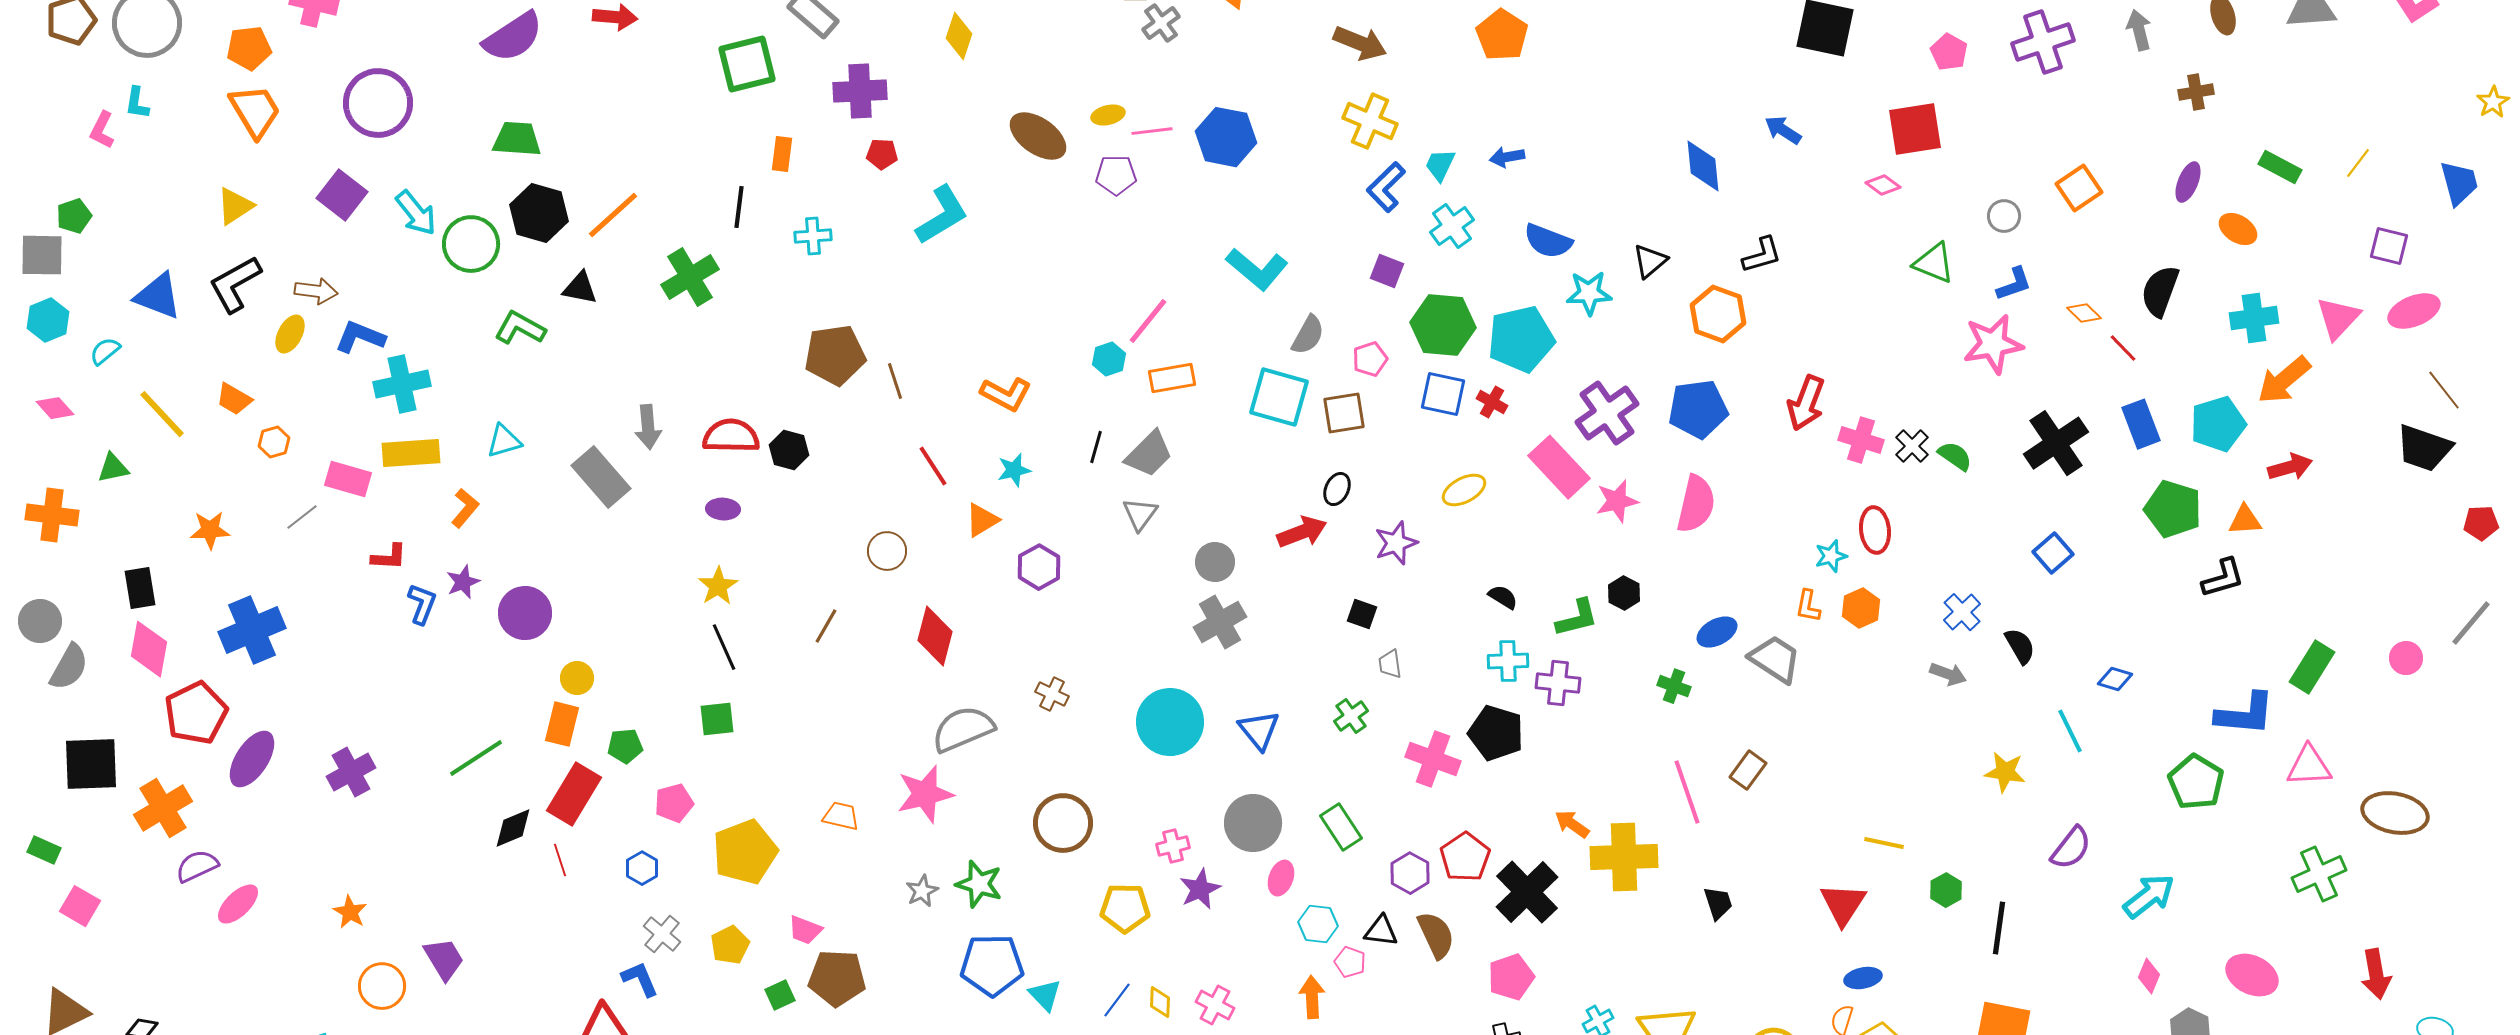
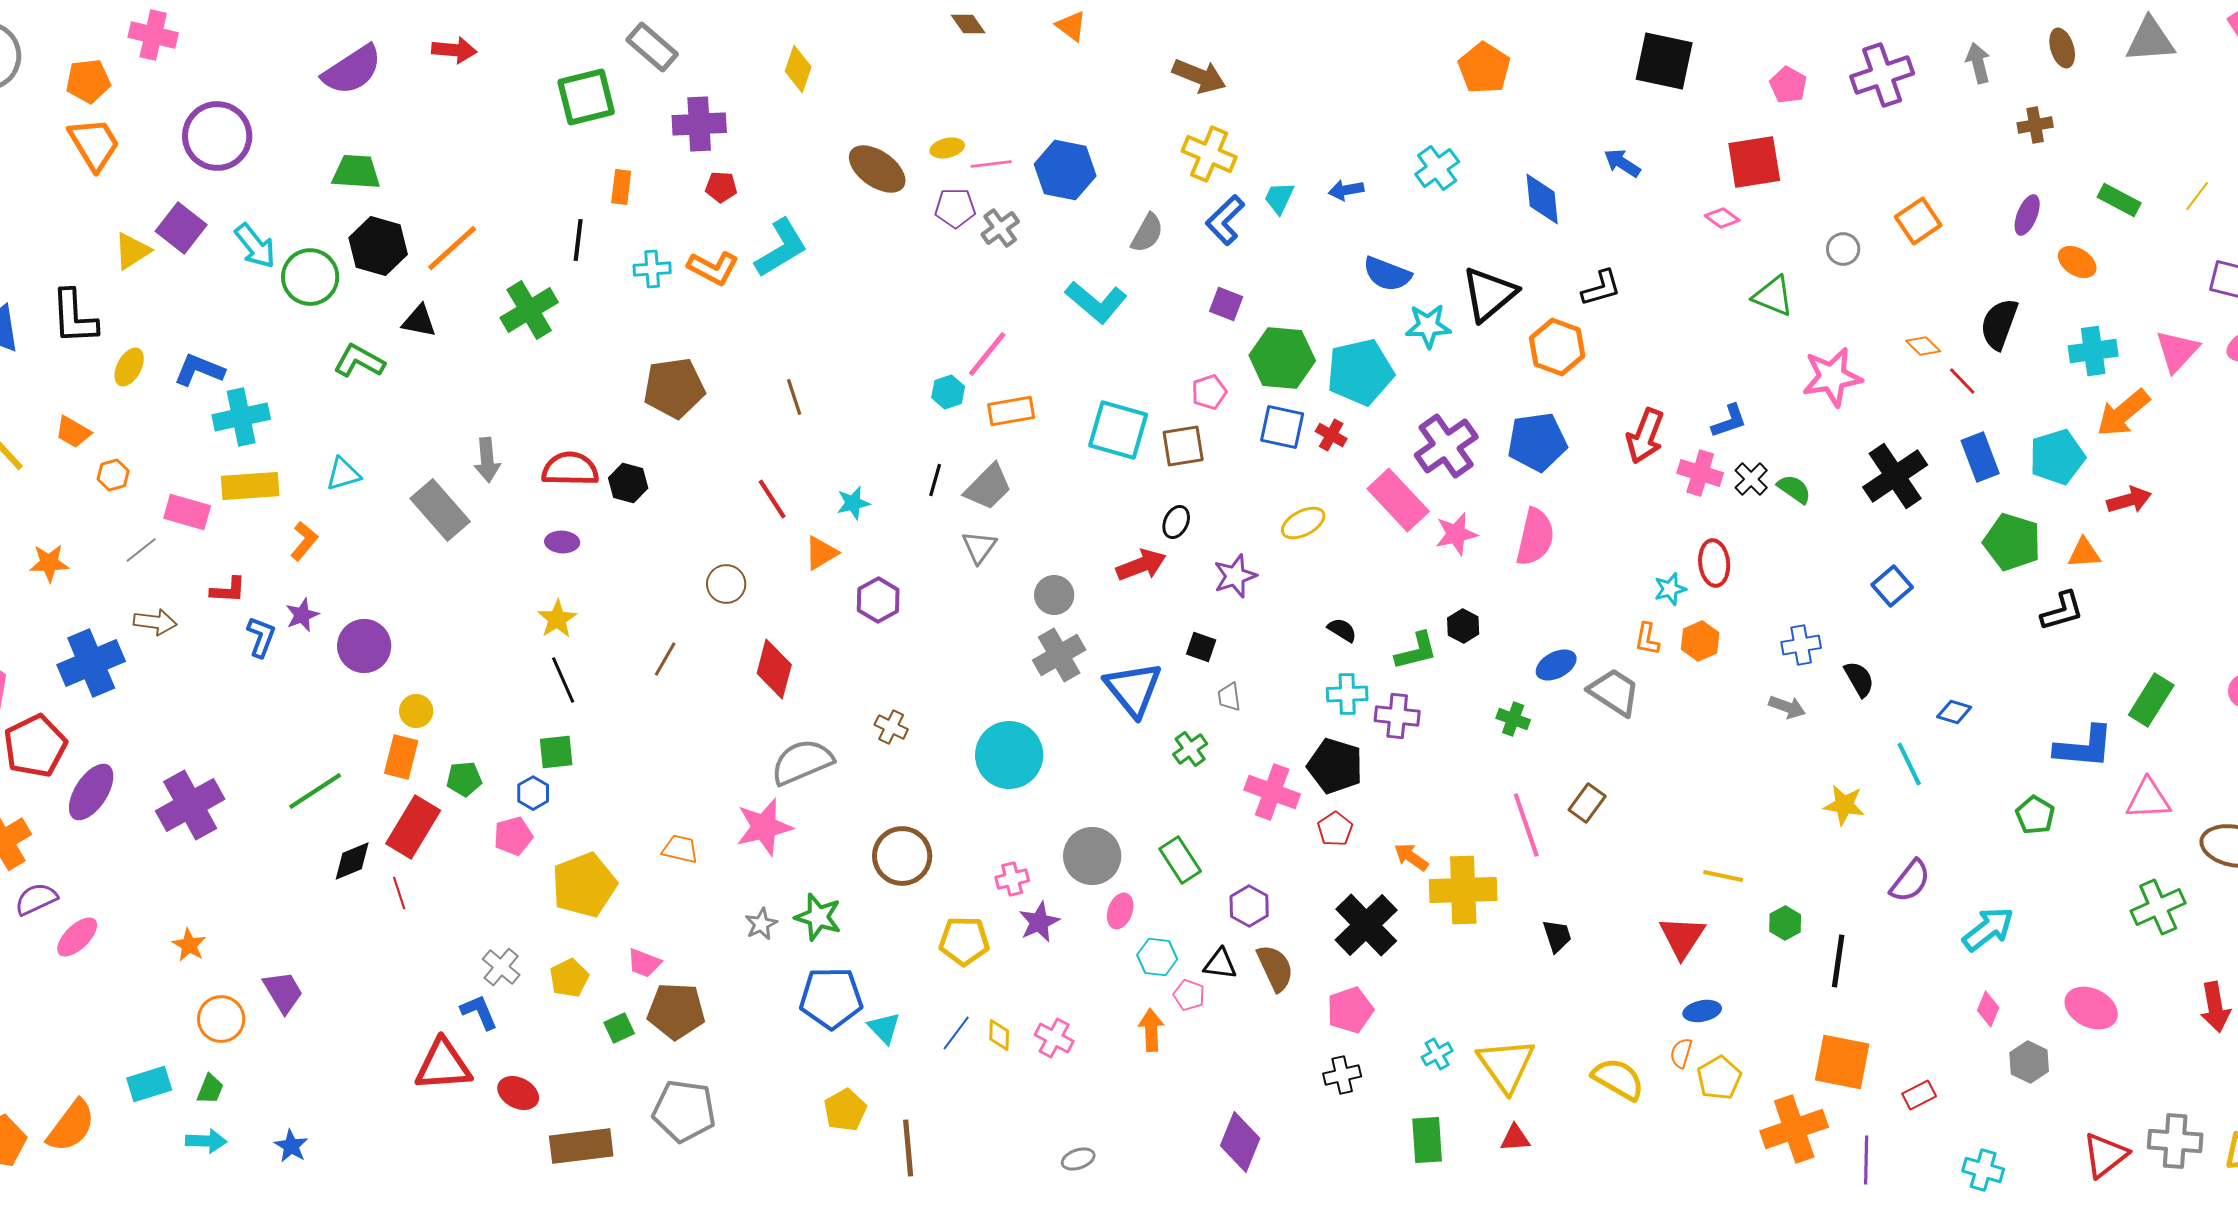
gray cross: (1161, 23) -> (1000, 228), moved
orange pentagon: (1502, 35) -> (1484, 68), moved
yellow triangle: (235, 206) -> (132, 251), moved
cyan cross: (1452, 226) -> (1437, 168), moved
black triangle: (1650, 261) -> (1489, 294), size x1.6
black L-shape: (235, 284) -> (74, 317), turned -64
blue L-shape: (2014, 284) -> (1729, 421), moved
brown arrow: (316, 291) -> (155, 622), moved
gray semicircle: (1308, 335) -> (1147, 233), moved
brown line: (895, 381) -> (794, 397), moved
orange L-shape: (1006, 394) -> (713, 268), moved
blue cross: (1962, 612) -> (1801, 645), turned 33
blue triangle: (1259, 730) -> (1133, 689), moved, size x1.4
purple cross: (351, 772) -> (190, 805), size x1.4
green pentagon: (2196, 782) -> (2035, 815), size x0.7
red pentagon: (1465, 857) -> (1335, 829), moved, size x0.7
blue hexagon: (642, 868) -> (533, 793), moved

